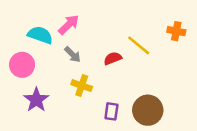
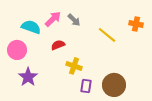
gray arrow: (73, 54) -> (74, 20), moved
red semicircle: (113, 58) -> (58, 45), moved
yellow cross: (82, 86) -> (74, 66), moved

